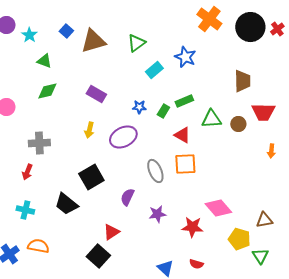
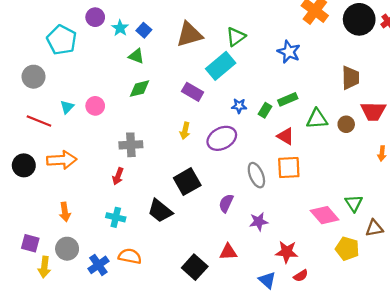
blue square: (66, 31) -> (144, 30), moved
cyan rectangle: (154, 70) -> (221, 66), moved, size x1.5
red star: (192, 227) -> (287, 252), moved
red triangle: (111, 232) -> (228, 252), moved, turned 30
green triangle: (260, 256) -> (354, 203), moved
red semicircle: (196, 264) -> (301, 276), turned -48

